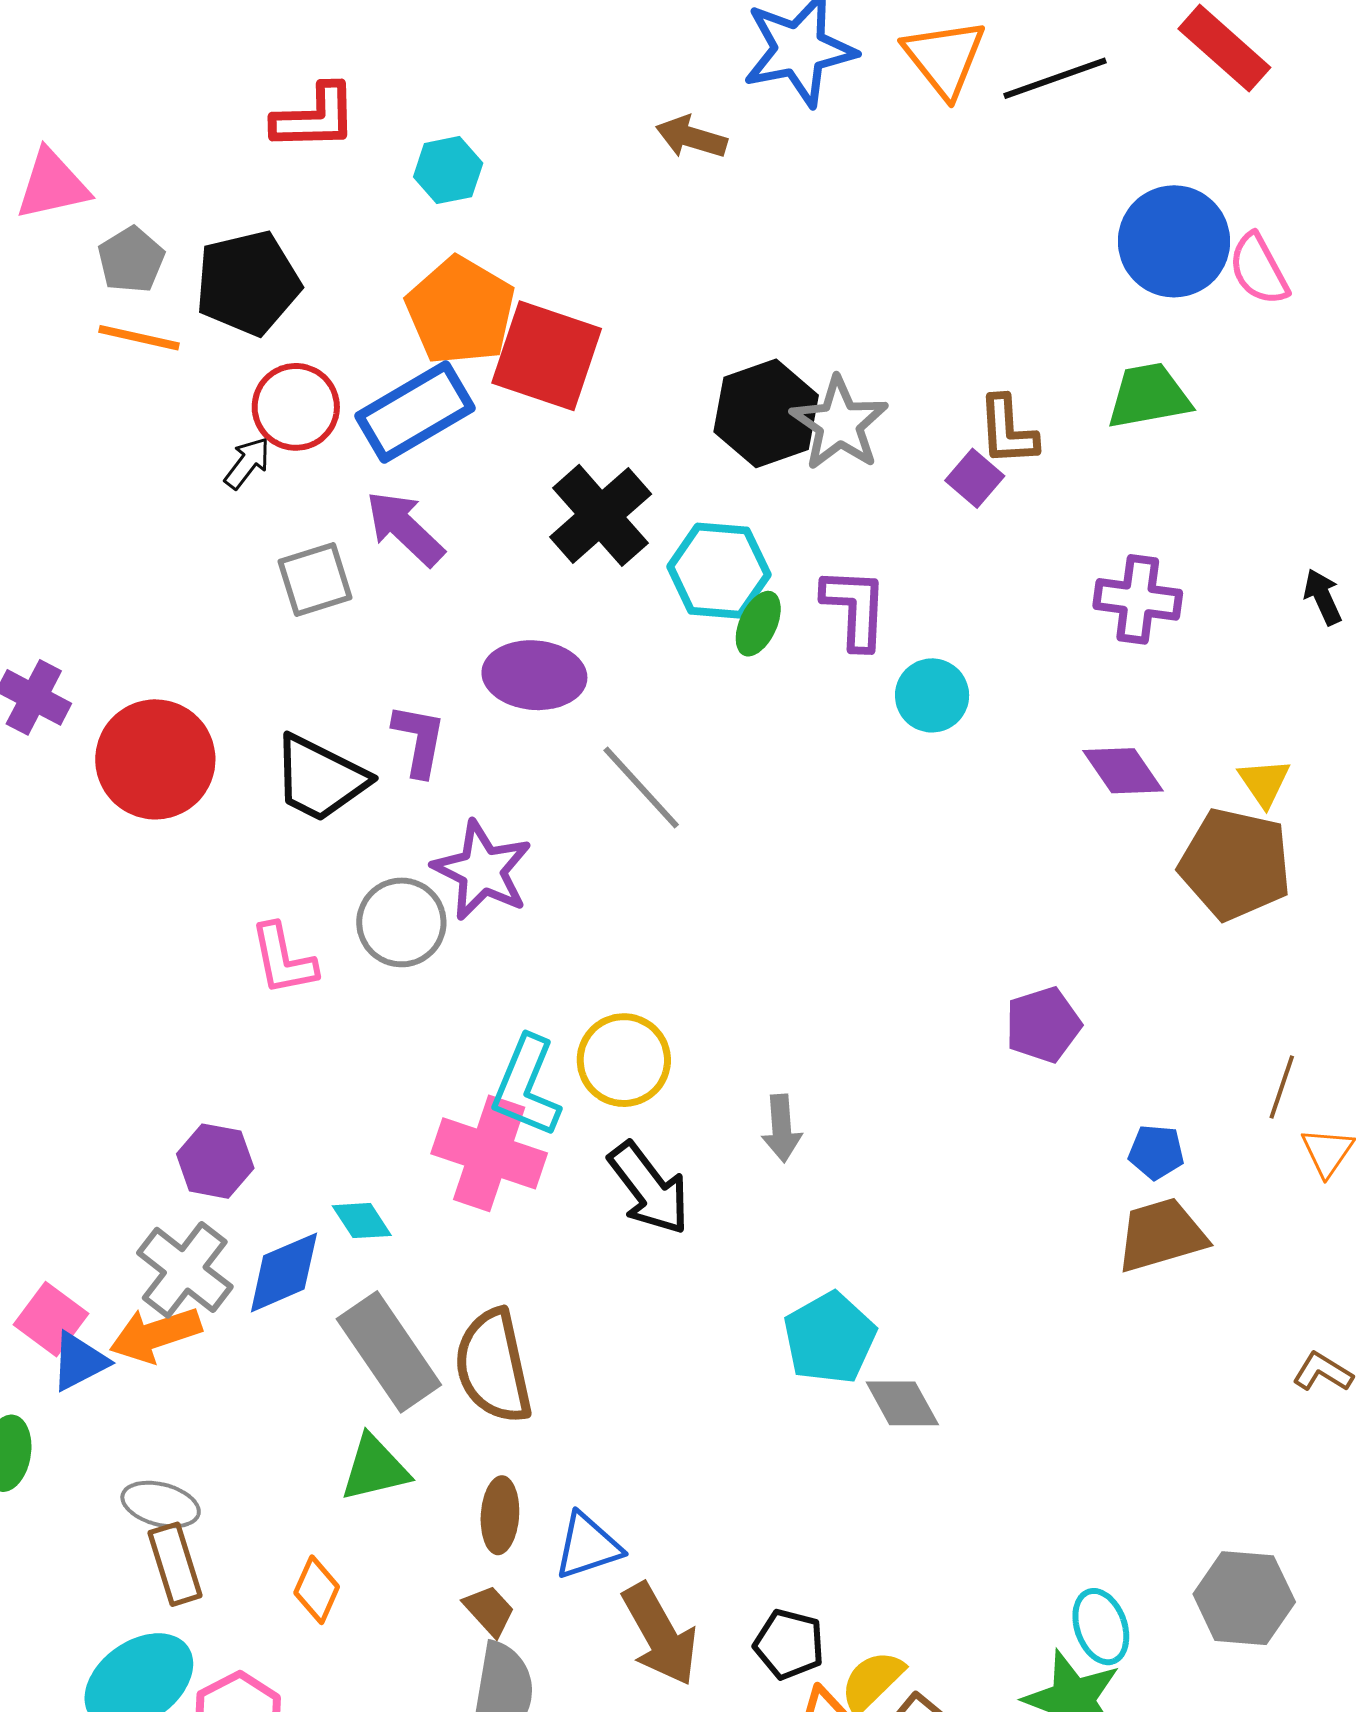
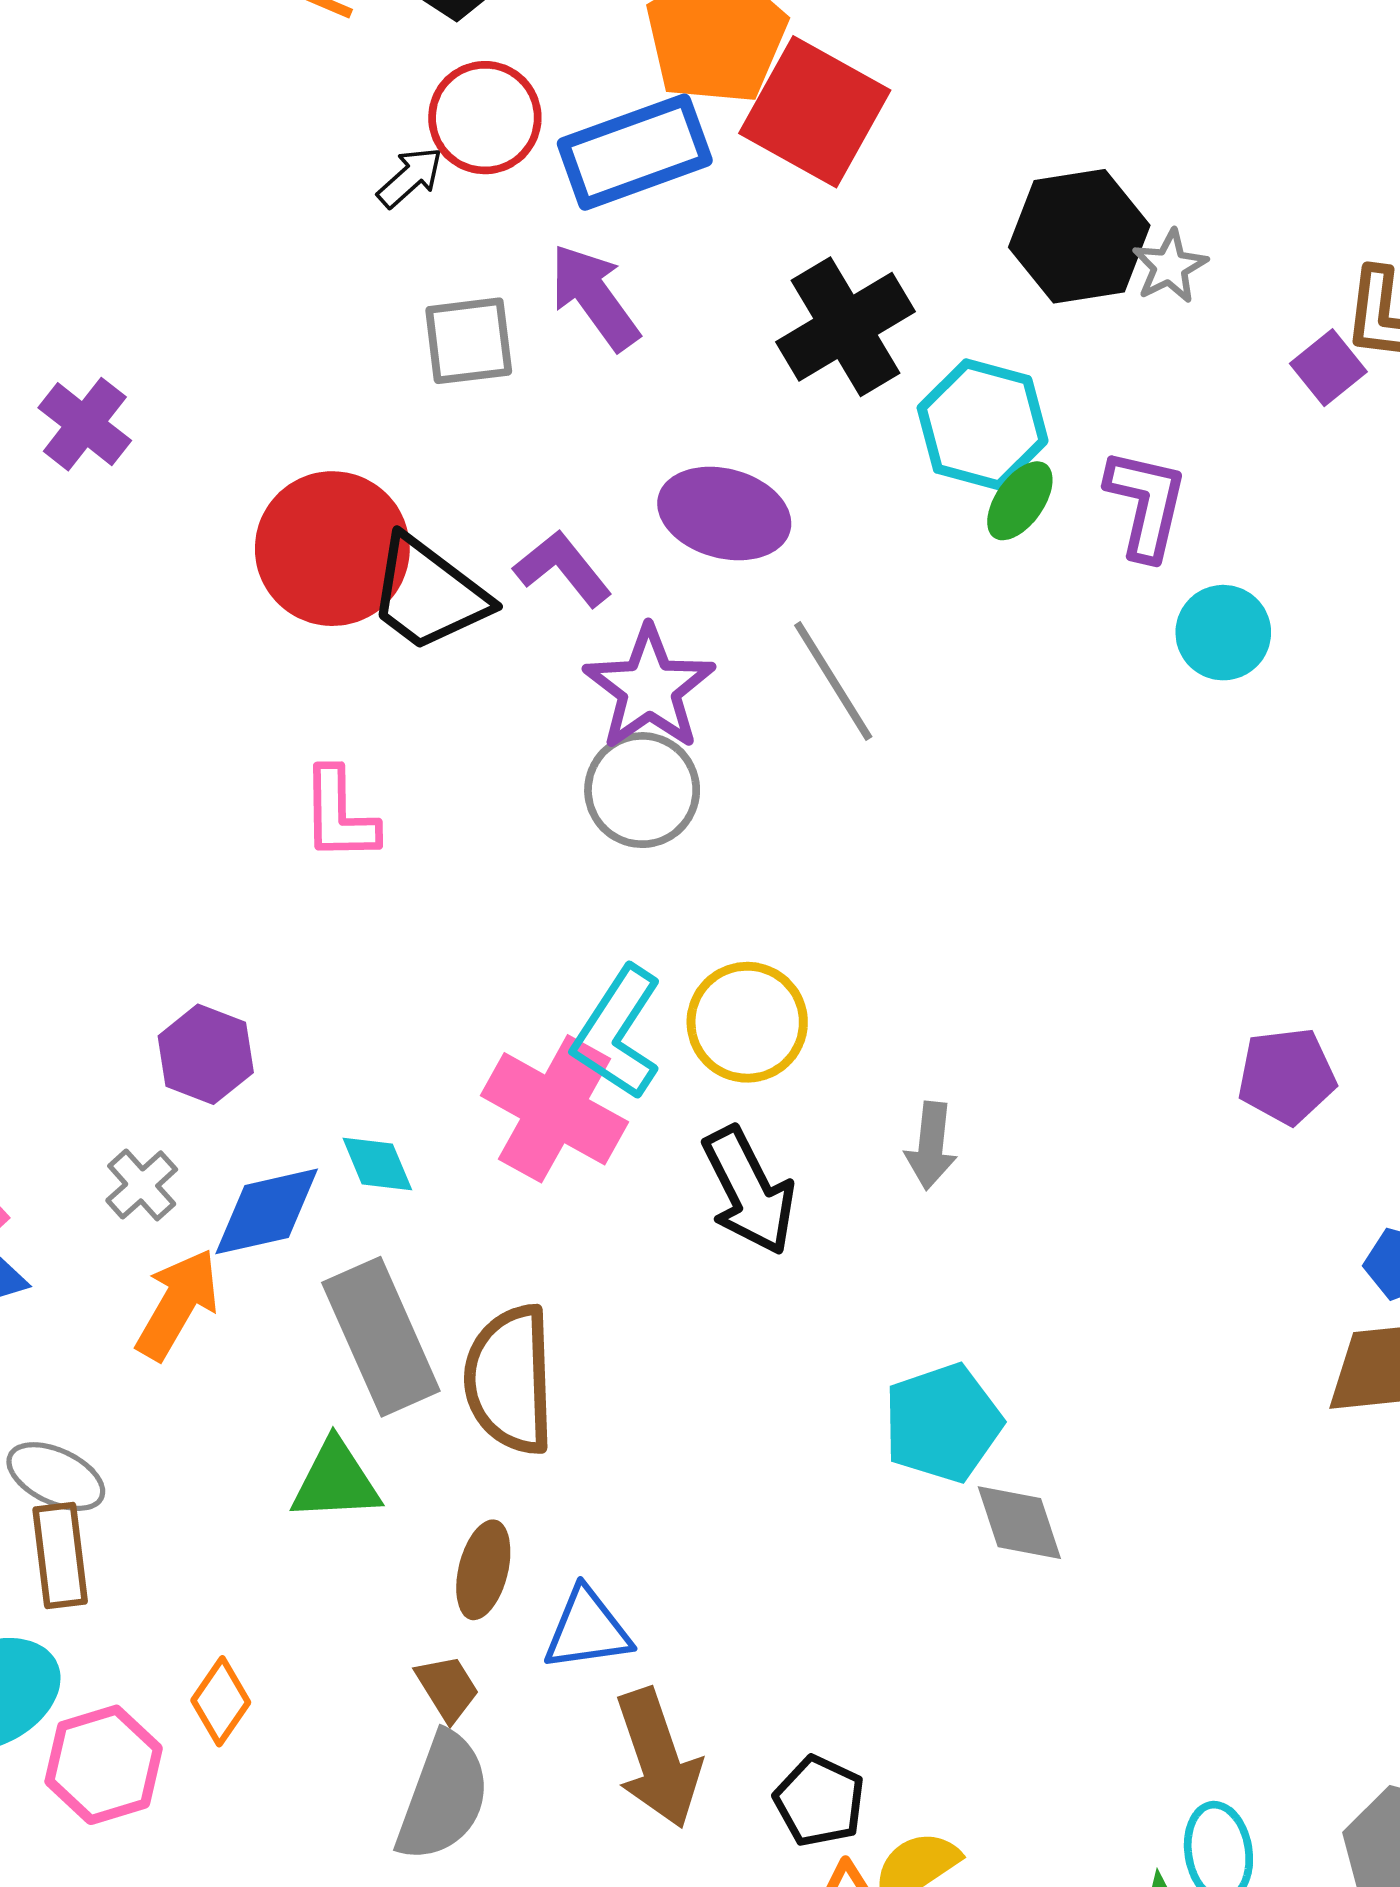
gray star: (839, 424) -> (1170, 266), size x0.6
purple L-shape: (419, 740) -> (563, 569), turned -60
red circle: (155, 759) -> (332, 549), moved
purple star: (482, 870) -> (649, 688), moved
gray circle: (401, 922) -> (642, 790), moved
gray cross: (185, 1270) -> (142, 1185), size x0.6
orange arrow: (155, 1335) -> (177, 1304), moved, turned 128
orange diamond: (317, 1590) -> (221, 1701), moved

